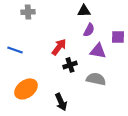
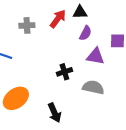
gray cross: (28, 12) -> (27, 25), moved
red arrow: (59, 47) -> (58, 19), moved

